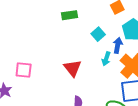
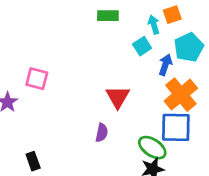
cyan arrow: (106, 59) -> (154, 25), moved, turned 136
red triangle: (73, 68) -> (118, 97), moved

